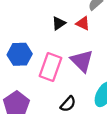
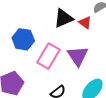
black triangle: (59, 23) -> (63, 18), size x1.5

